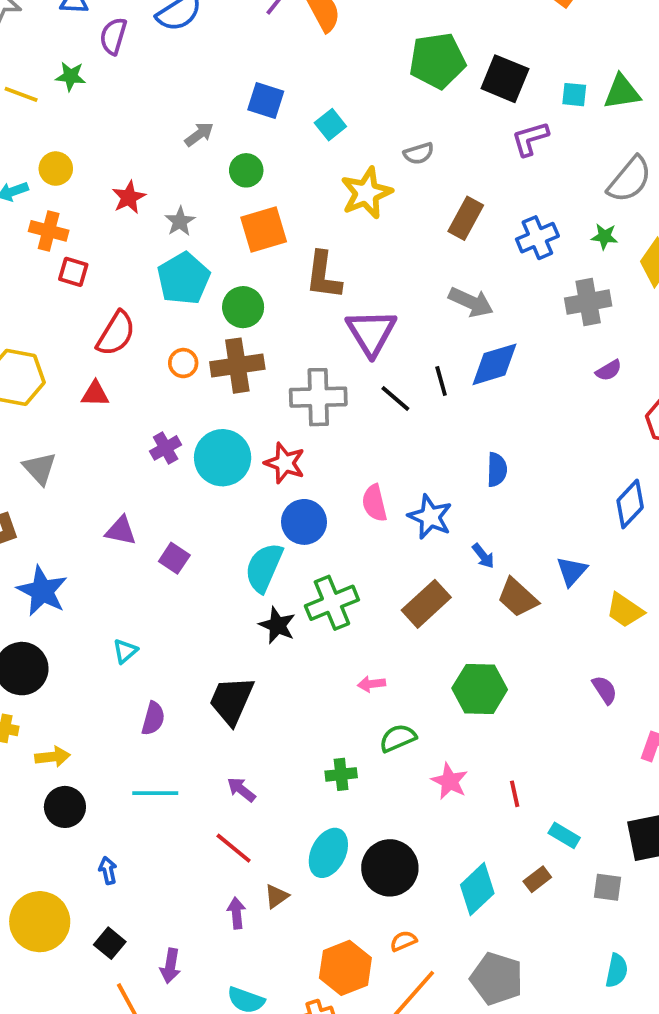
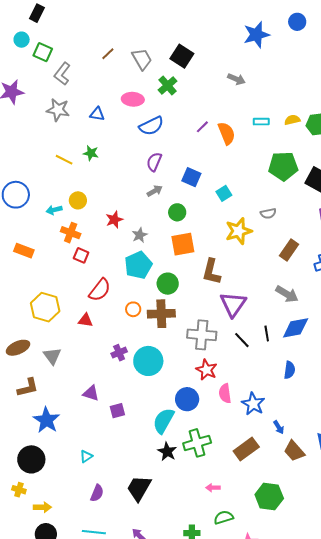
purple semicircle: (113, 36) -> (154, 162), moved
red star: (285, 463) -> (206, 370), moved
blue semicircle: (497, 470) -> (290, 370), moved
purple square: (174, 558) -> (117, 411), turned 35

